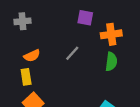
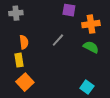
orange semicircle: (32, 56) -> (24, 42), turned -72
green semicircle: (111, 62) -> (91, 47), turned -70

